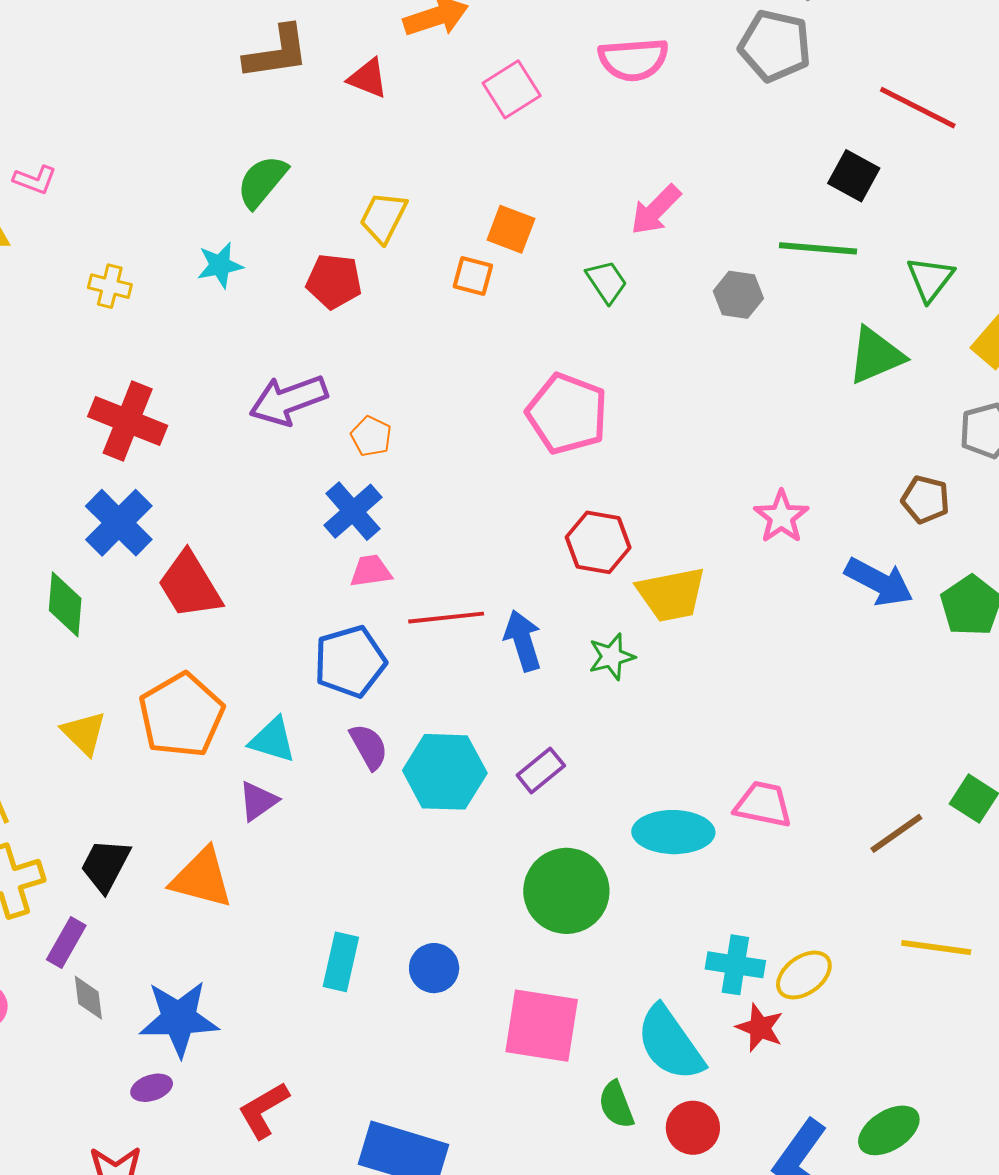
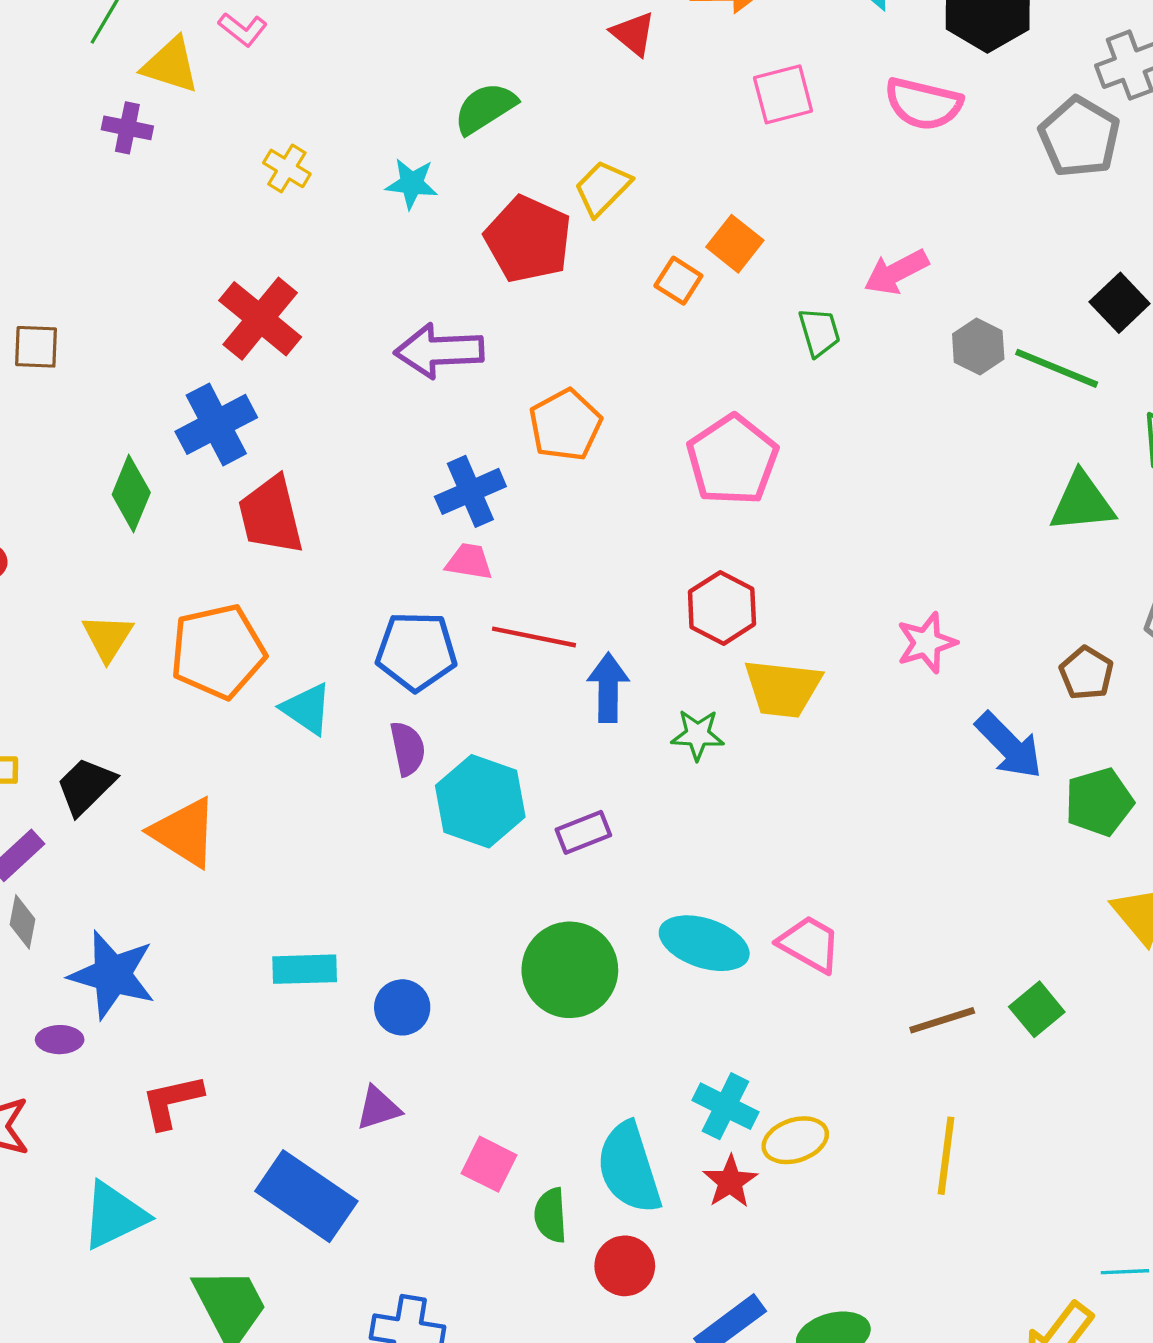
red pentagon: (334, 281) -> (528, 239), size x1.4
gray hexagon: (738, 295) -> (978, 347), moved
orange pentagon: (371, 436) -> (565, 425), moved, size x1.6
purple triangle: (258, 801) -> (378, 1108), moved
yellow line: (936, 948) -> (946, 1156), turned 72
cyan rectangle: (341, 962) -> (305, 969), turned 58
pink square: (542, 1026) -> (489, 1164), moved, size x0.6

